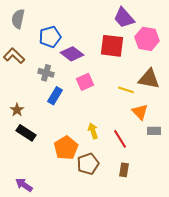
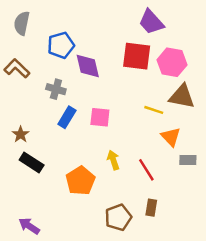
pink hexagon: (147, 39) -> (172, 62), moved
purple diamond: (72, 54) -> (88, 66), turned 40
pink square: (85, 82) -> (100, 117), moved, turned 30
brown pentagon: (88, 164) -> (118, 217), moved

